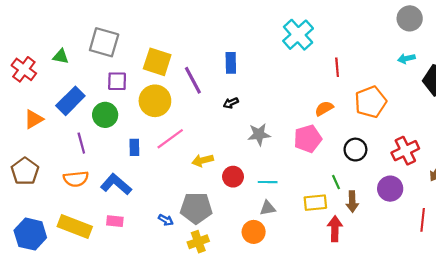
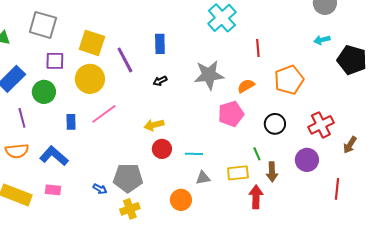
gray star: (259, 134) -> (209, 75), moved, size x1.4
yellow arrow: (203, 160) -> (154, 125), moved
gray triangle: (268, 208) -> (203, 178), moved

